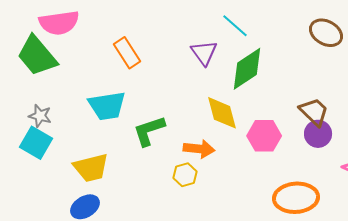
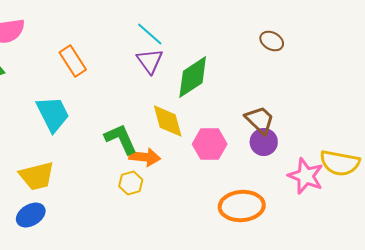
cyan line: (235, 26) -> (150, 34), moved
brown ellipse: (326, 33) -> (272, 41), size x0.7
cyan trapezoid: (107, 106) -> (53, 114), turned -108
green L-shape: (149, 131) -> (121, 139), moved, turned 84

